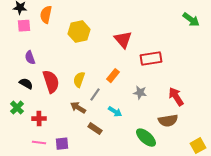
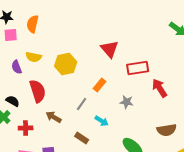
yellow hexagon: (79, 32) -> (66, 64), moved
yellow semicircle: (79, 80) -> (34, 57), moved, turned -98
black semicircle: (26, 84) -> (13, 101), moved
red arrow: (176, 97) -> (160, 88), moved
brown arrow: (78, 108) -> (54, 117), moved
brown semicircle: (168, 121) -> (167, 130), moved

